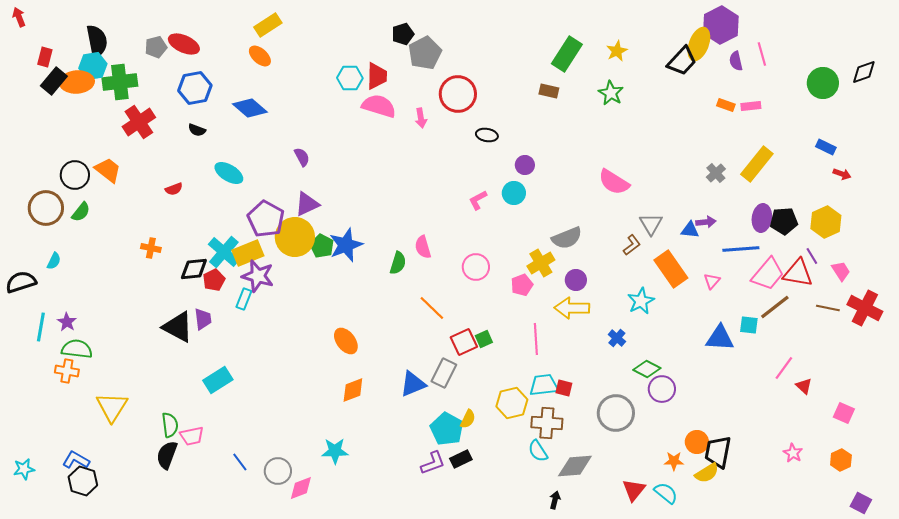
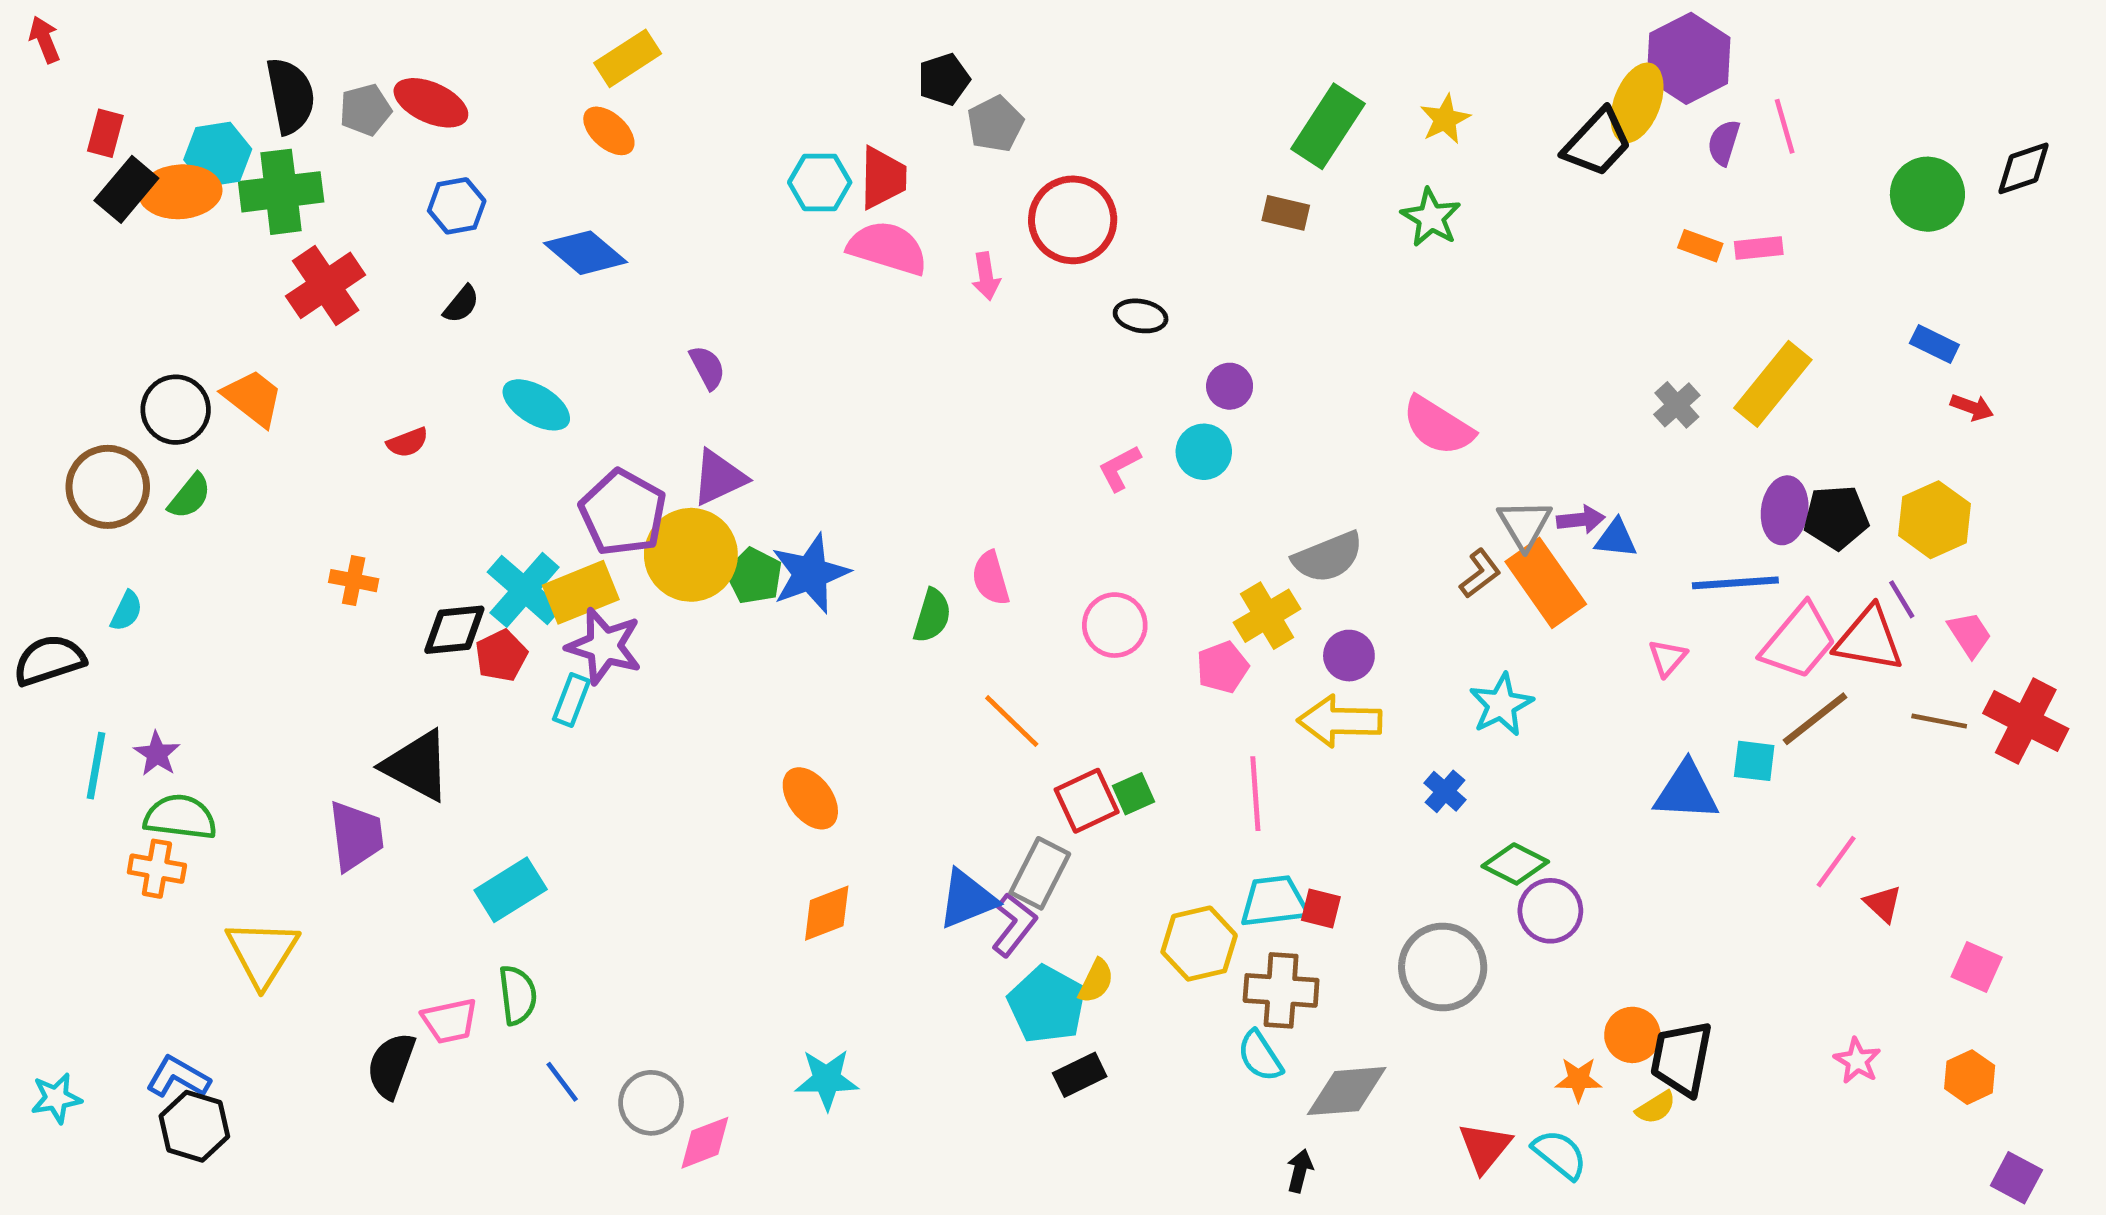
black semicircle: (97, 41) -> (290, 96), moved
gray pentagon: (425, 53) -> (995, 124), size x0.7
purple semicircle: (736, 61) -> (1724, 143), turned 30
blue hexagon: (195, 88) -> (457, 206), size x0.7
black semicircle: (197, 130) -> (461, 304), turned -72
purple arrow: (706, 222) -> (1581, 520), moved
orange rectangle: (671, 269) -> (1546, 583), moved
purple trapezoid: (203, 319) -> (356, 836), moved, size x1.4
green semicircle: (170, 425) -> (518, 995), moved
cyan star: (335, 451) -> (827, 1079), moved
purple L-shape: (433, 463) -> (1014, 925), moved, turned -32
yellow semicircle: (707, 473) -> (1656, 1108), size x0.7

